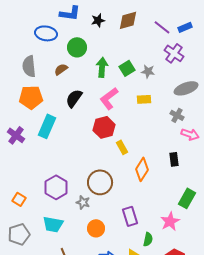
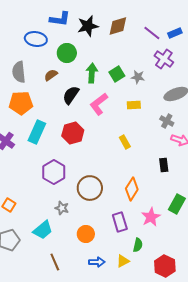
black star: (98, 20) -> (88, 26), size x1.5
black semicircle: (74, 98) -> (71, 95), moved
red hexagon: (104, 127) -> (73, 133), moved
yellow rectangle: (122, 147) -> (125, 142), moved
orange diamond: (142, 169) -> (132, 189), moved
purple hexagon: (56, 187) -> (54, 172), moved
gray star: (83, 202) -> (62, 208), moved
pink star: (170, 221) -> (151, 217), moved
cyan trapezoid: (53, 224) -> (43, 230), turned -50

